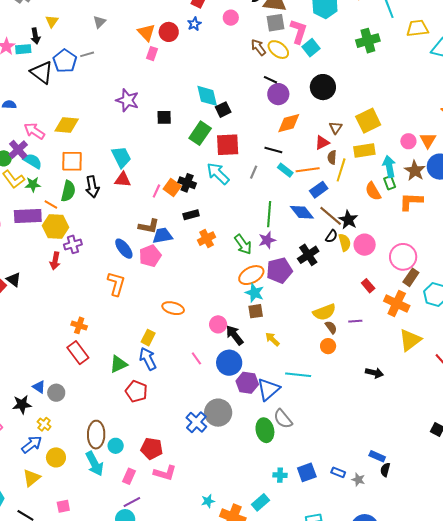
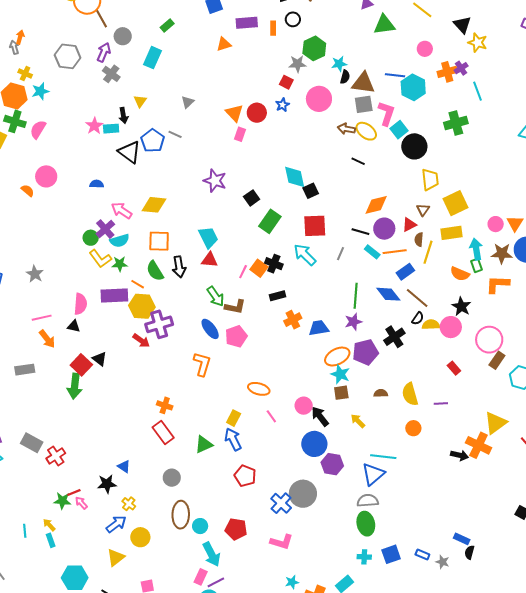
pink circle: (231, 18) -> (319, 99), size x1.6
yellow trapezoid: (417, 28) -> (430, 180), moved, turned 90
brown arrow: (258, 47) -> (346, 129), turned -42
gray line: (87, 54) -> (175, 134), turned 40
black circle: (323, 87) -> (414, 146), moved
purple circle: (278, 94) -> (384, 229), moved
black square: (164, 117) -> (252, 198), turned -35
green rectangle: (200, 133) -> (270, 221), moved
cyan semicircle: (33, 161) -> (120, 241), turned 132
brown star: (415, 171) -> (502, 254), turned -30
green semicircle: (68, 191) -> (155, 271), turned 135
orange semicircle: (373, 191) -> (460, 274), turned -36
black star: (348, 220) -> (461, 307), moved
blue trapezoid: (162, 236) -> (319, 328), moved
yellow semicircle: (345, 242) -> (431, 325), turned -78
purple cross: (73, 244) -> (159, 324), size x1.5
green arrow: (243, 244) -> (216, 296), moved
red arrow: (55, 261) -> (141, 341), turned -66
orange cross: (397, 303) -> (478, 445), moved
yellow semicircle: (324, 312) -> (410, 394), turned 95
brown semicircle: (331, 327) -> (381, 393), moved, turned -56
pink line: (196, 358) -> (271, 416), moved
blue triangle: (268, 389) -> (373, 474), moved
red pentagon: (136, 391) -> (245, 476), moved
gray circle: (56, 393) -> (172, 478), moved
gray semicircle: (283, 419) -> (368, 501), turned 125
green ellipse: (265, 430) -> (366, 524), moved
cyan arrow: (95, 464) -> (212, 554), moved
pink L-shape: (165, 473) -> (282, 542), moved
pink rectangle: (129, 476) -> (201, 577), moved

